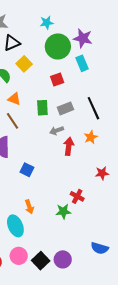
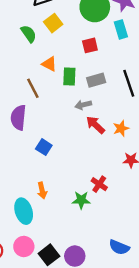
orange triangle: (14, 99) -> (49, 64), moved
orange star: (91, 137) -> (121, 128), moved
red arrow: (69, 146) -> (95, 125), turned -60

